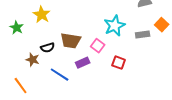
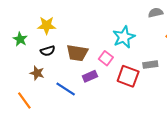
yellow star: (42, 15) -> (47, 25), turned -30
gray rectangle: (143, 35) -> (150, 65), moved
black semicircle: (48, 48) -> (48, 51), moved
red square: (119, 63) -> (128, 76), size x1.5

